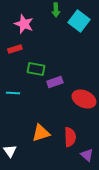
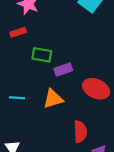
cyan line: (13, 93) -> (17, 98), moved
orange triangle: (41, 133) -> (53, 99), moved

